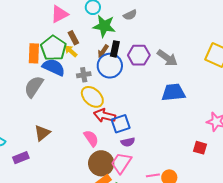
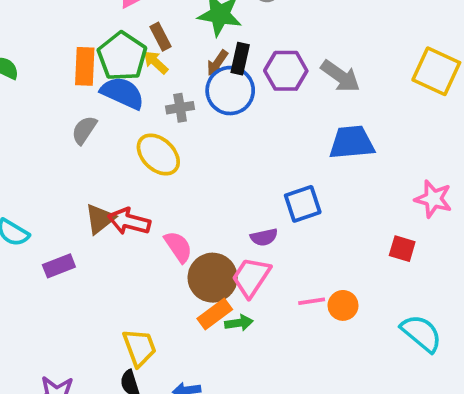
gray semicircle: (34, 87) -> (84, 130), size x0.7
yellow ellipse: (92, 97) -> (158, 155), moved
red arrow: (105, 116) -> (129, 221), moved
blue square: (121, 124) -> (303, 204), moved
pink semicircle: (91, 138) -> (178, 247), moved

